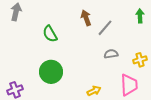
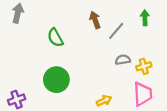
green arrow: (140, 16) -> (145, 18), moved
yellow cross: (140, 60) -> (144, 66), moved

